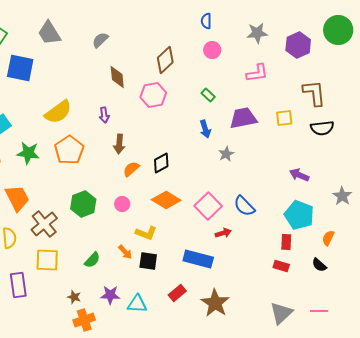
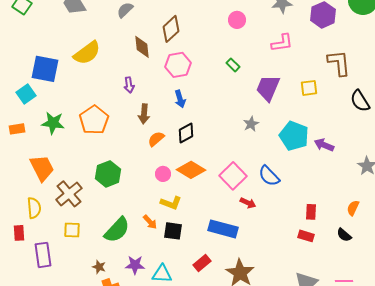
brown diamond: (165, 60) -> (171, 29), moved
blue square: (20, 68) -> (45, 69), moved
yellow semicircle: (58, 112) -> (87, 53), moved
purple trapezoid: (243, 118) -> (268, 88), turned -56
black semicircle: (322, 128) -> (360, 101), moved, turned 65
blue arrow: (205, 129) -> (180, 99), moved
pink circle: (122, 204) -> (163, 174), moved
cyan pentagon: (299, 215) -> (294, 136), moved
red arrow: (223, 233) -> (248, 203), turned 42
yellow square: (47, 260) -> (72, 230), size x0.7
green semicircle: (92, 260) -> (117, 230), size x1.6

